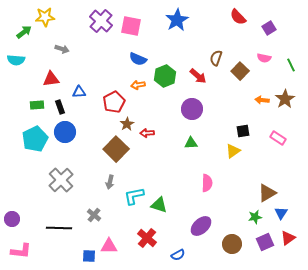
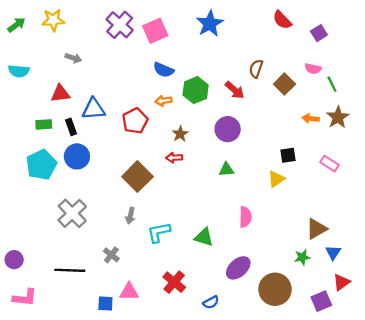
pink square: (131, 26) -> (155, 31), turned -35
green arrow: (24, 32) -> (16, 25), moved
green line: (291, 65) -> (332, 84), moved
blue triangle: (79, 92) -> (94, 109), size x1.5
brown star: (127, 124) -> (180, 134), moved
green triangle: (159, 205) -> (204, 237), moved
purple square: (265, 242) -> (321, 301), moved
brown circle: (232, 244) -> (275, 289), size x1.4

